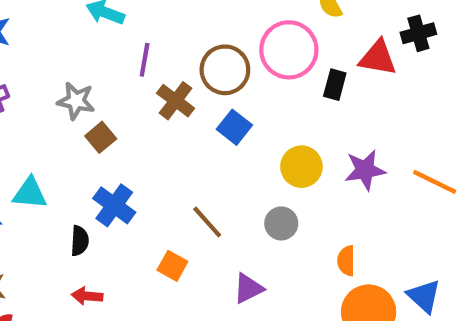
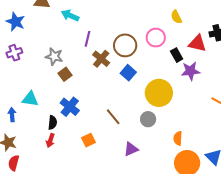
pink circle: (289, 50) -> (156, 38), size x0.7
black rectangle: (335, 85) -> (177, 55), turned -48
yellow circle: (301, 167) -> (159, 93), size x1.4
purple star: (365, 170) -> (191, 71), moved
orange square: (172, 266) -> (88, 140), moved, turned 32
red arrow: (87, 296) -> (50, 140), moved, turned -80

